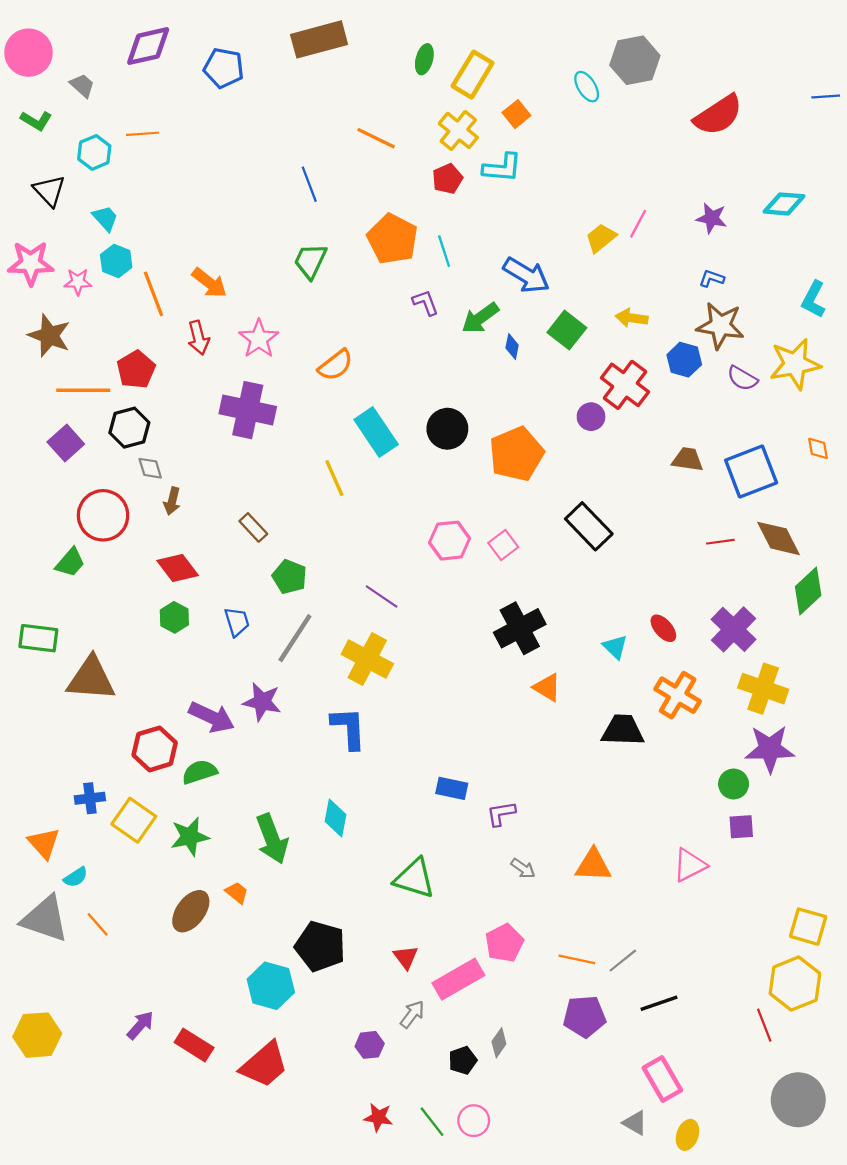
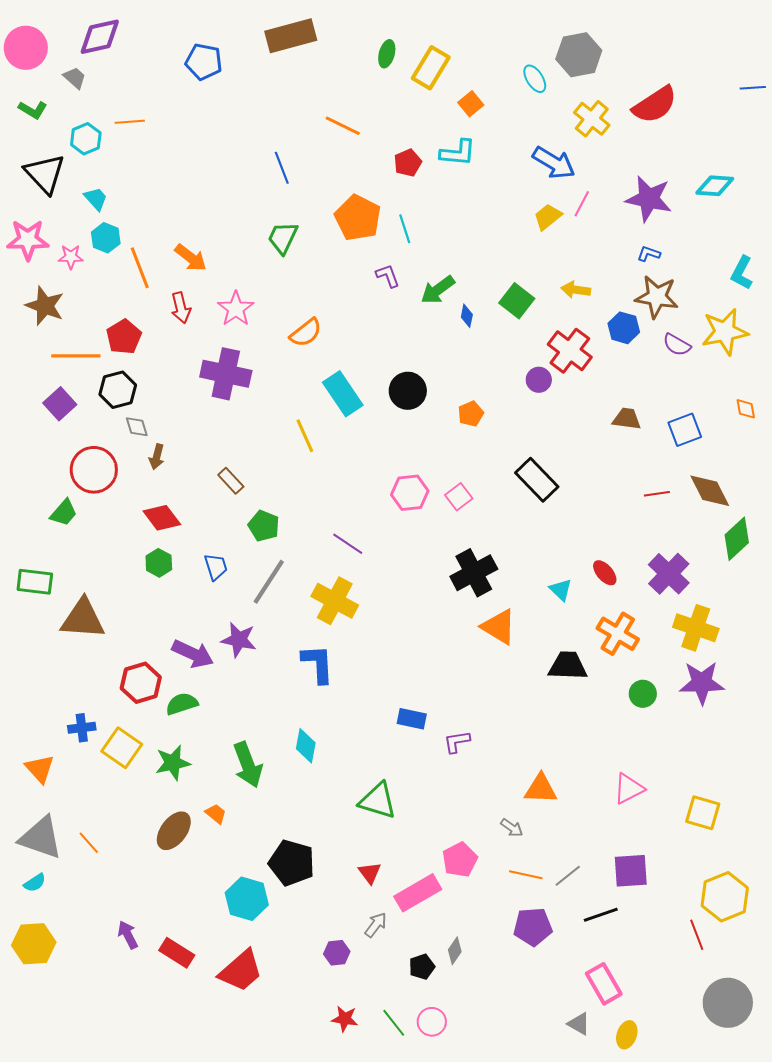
purple diamond: (148, 46) -> (100, 37), moved
yellow cross: (458, 130) -> (592, 119), moved
black triangle: (49, 191) -> (45, 174), size x1.4
purple star: (712, 218) -> (649, 199), size x1.6
blue arrow: (526, 275) -> (554, 163), moved
orange pentagon: (516, 454) -> (471, 414), size x0.5
blue square: (751, 471) -> (685, 430), size x0.7
orange triangle: (547, 688) -> (499, 627), size x1.4
green circle: (734, 784) -> (643, 694), moved
purple square: (741, 827) -> (631, 871), moved, size x1.5
gray arrow: (523, 868) -> (512, 828), moved
cyan semicircle: (76, 877) -> (35, 883), moved
yellow square: (808, 927) -> (703, 813), moved
purple arrow: (140, 1025) -> (128, 935), turned -68

